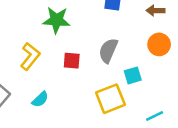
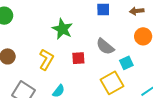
green star: (56, 20) -> (62, 29), turned 30
gray semicircle: (108, 51) -> (105, 47), turned -66

